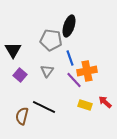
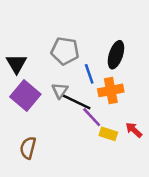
black ellipse: (69, 26) -> (116, 55), moved
purple square: (20, 75) -> (25, 96), size x1.6
purple line: (74, 80) -> (92, 117), moved
black line: (44, 107) -> (76, 102), moved

